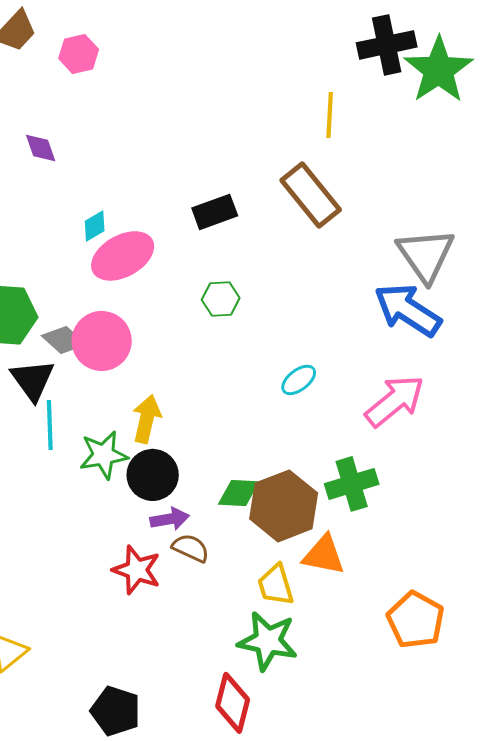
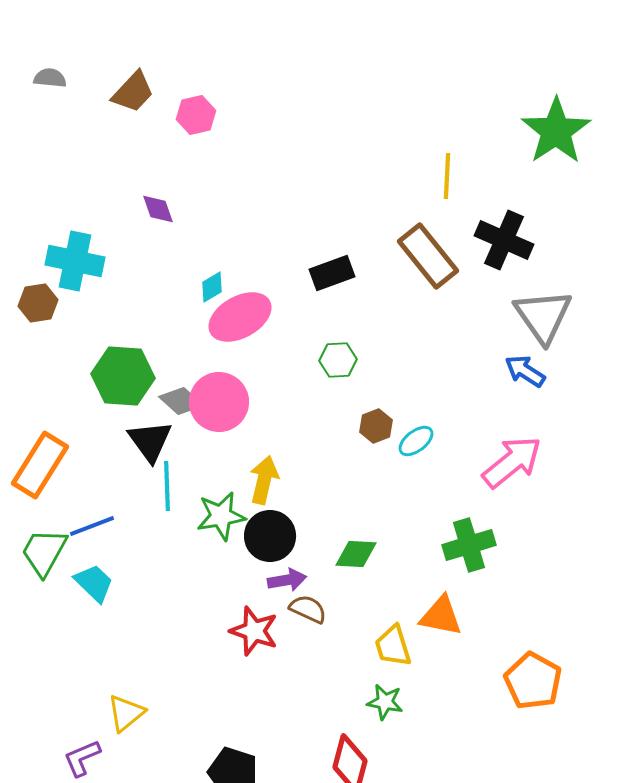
black cross: (387, 45) -> (504, 240), moved, turned 36
blue arrow: (408, 310) -> (525, 371), size x0.6
brown hexagon: (284, 506) -> (376, 426), moved, size x0.5
green star: (268, 641) -> (385, 702), size x0.6

